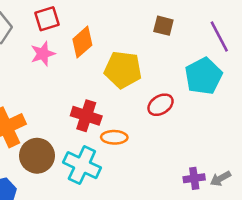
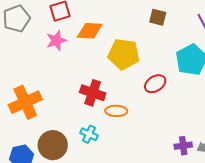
orange diamond: (82, 42) -> (90, 31), turned 44
brown circle: (37, 156) -> (53, 145), moved
cyan cross: (82, 165) -> (89, 134), size x0.6

